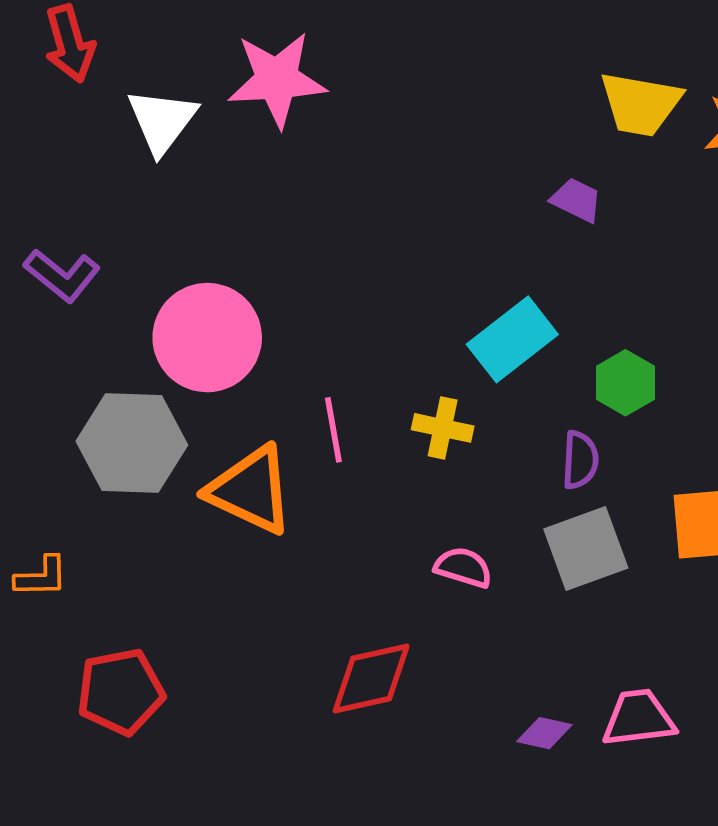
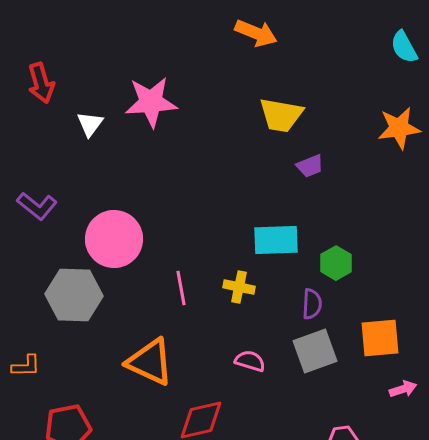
yellow trapezoid: (640, 104) -> (281, 115), moved
white triangle: (162, 121) -> (90, 124), size x0.7
purple trapezoid: (576, 200) -> (310, 166), turned 132
cyan rectangle: (512, 339) -> (276, 240), turned 36
orange triangle: (250, 490) -> (150, 362), moved

